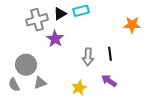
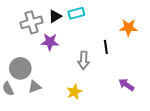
purple star: (55, 39) -> (50, 42), turned -30
black line: (110, 54) -> (106, 47), moved
purple arrow: (109, 81) -> (126, 85), moved

